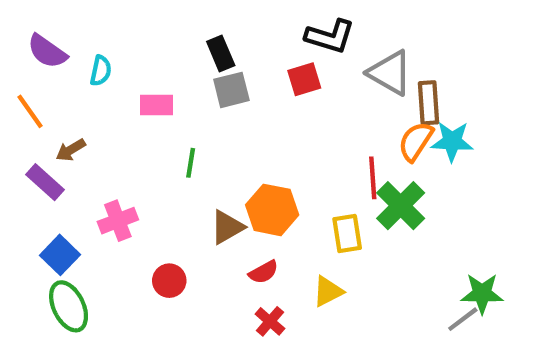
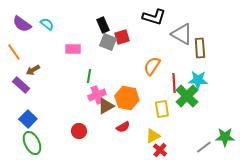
cyan semicircle: (101, 71) -> (47, 24), moved, turned -64
red square: (304, 79) -> (122, 37), moved
gray square: (231, 90) -> (108, 42), turned 36
orange semicircle: (416, 141) -> (152, 66), moved
cyan star: (452, 141) -> (198, 80), moved
pink cross: (118, 221) -> (97, 95), moved
gray line: (463, 319) -> (204, 147), moved
red cross: (270, 321) -> (160, 150), moved

